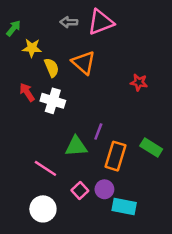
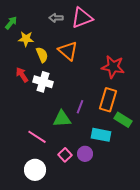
red star: (139, 82) -> (113, 67), size x1.6
orange rectangle: (115, 156) -> (108, 100), moved
cyan rectangle: (124, 206) -> (101, 135), moved

